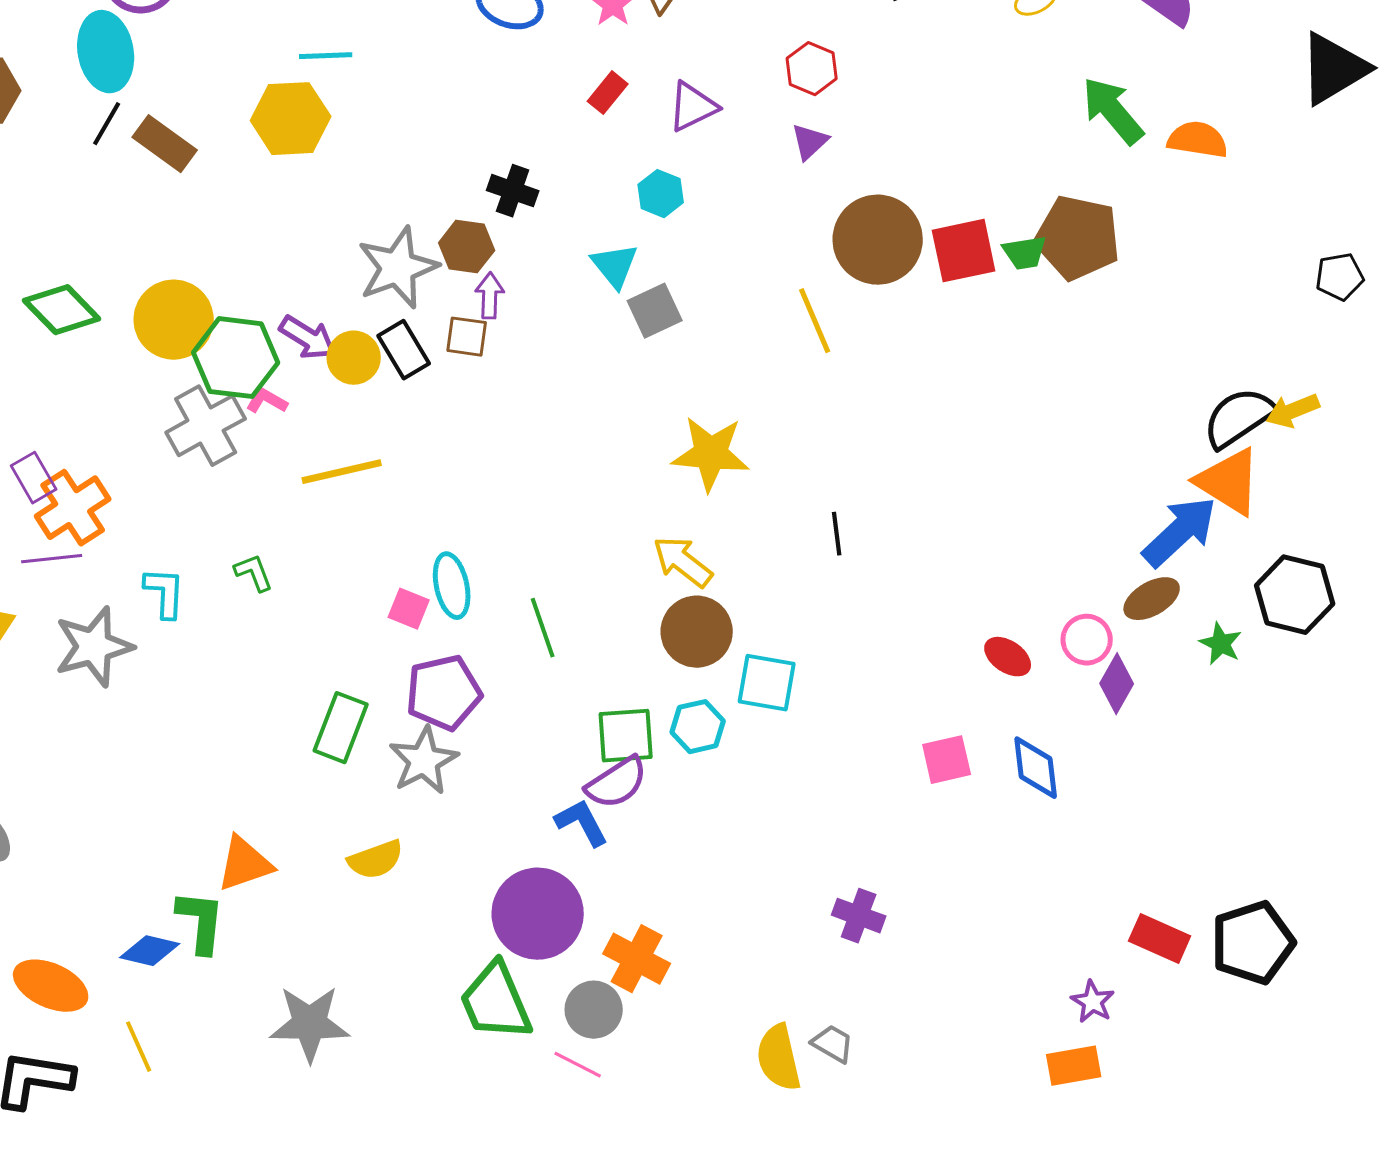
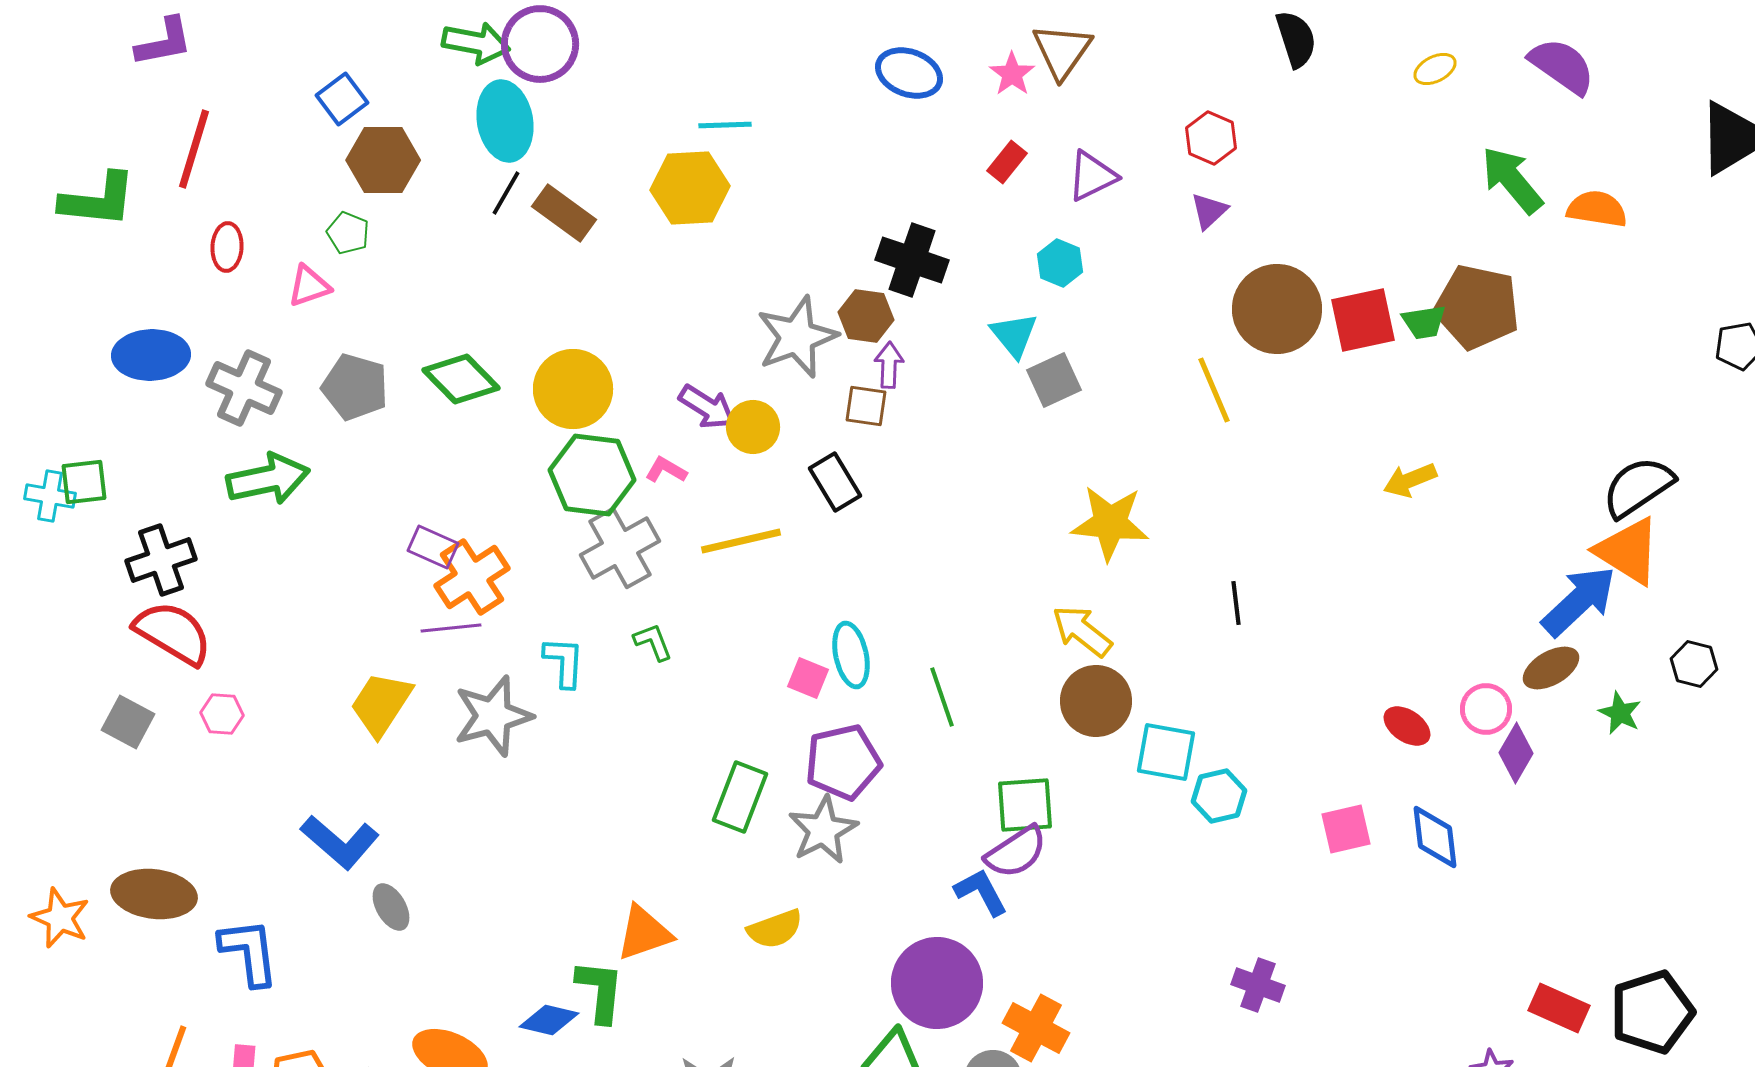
black cross: (513, 191) -> (912, 260), size x1.4
black rectangle: (404, 350) -> (835, 482), moved
green hexagon: (236, 358) -> (592, 475), moved
yellow arrow: (1293, 411) -> (1410, 480), moved
gray cross: (206, 426) -> (620, 548), moved
purple rectangle: (34, 478) -> (433, 547), turned -36
black hexagon: (1295, 595) -> (1694, 664), size x0.6
cyan hexagon: (698, 727) -> (1219, 796), moved

